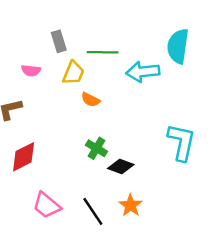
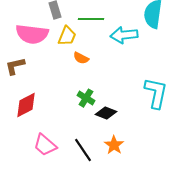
pink semicircle: (31, 70) -> (32, 34), size x2.0

